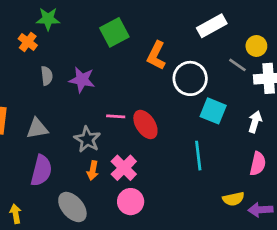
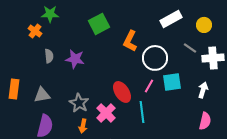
yellow circle: (256, 46) -> (204, 25), moved
cyan square: (213, 111) -> (172, 82), turned -30
pink line: (116, 116) -> (149, 86), moved, turned -64
cyan line: (198, 156) -> (142, 112), moved
pink cross: (124, 168) -> (106, 113), moved

